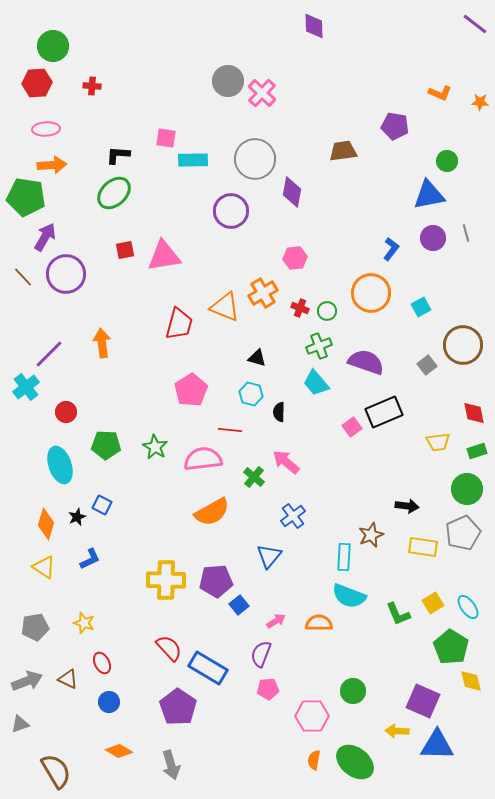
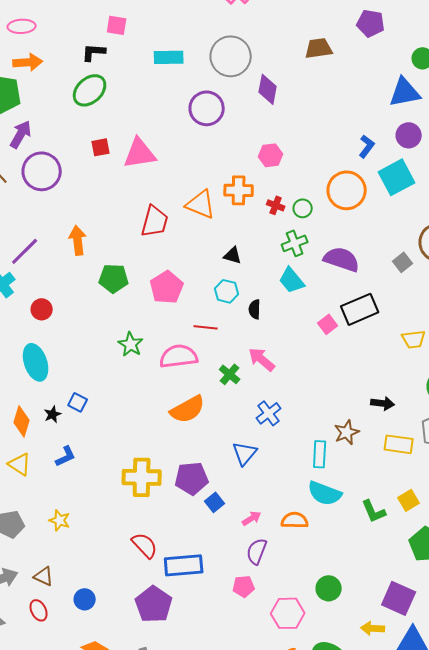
pink square: (166, 138) -> (117, 25), moved
orange cross: (263, 293) -> (239, 190), turned 32
cyan square: (421, 307) -> (397, 177), moved, size x1.8
green pentagon: (106, 445) -> (114, 278), moved
purple semicircle: (261, 654) -> (257, 551), moved
red ellipse: (102, 663) -> (39, 610), moved
blue rectangle: (208, 668) -> (184, 565), turned -36

